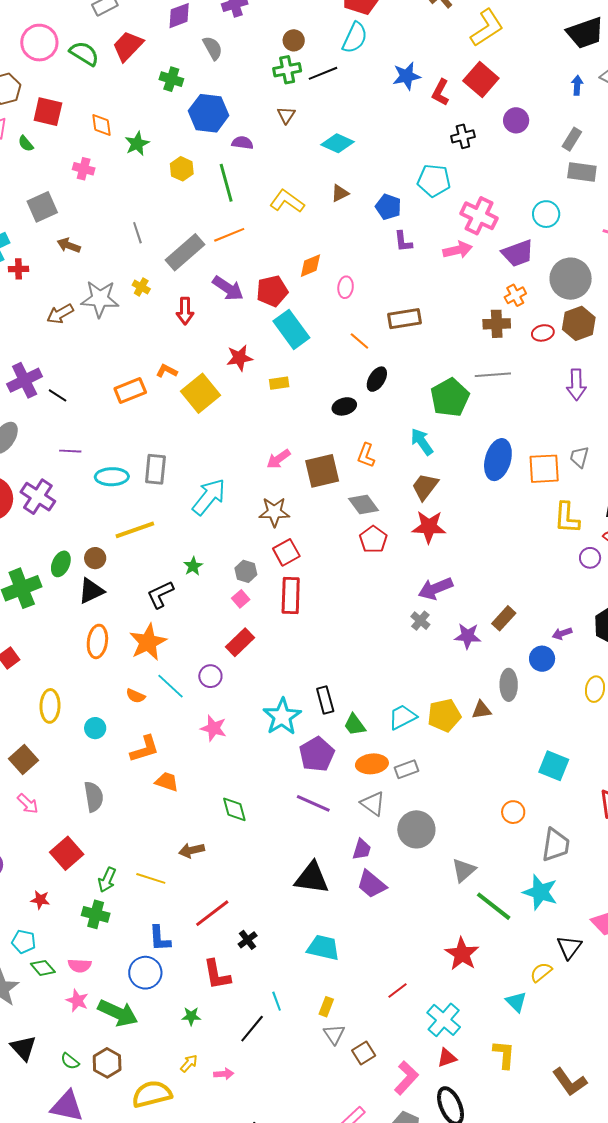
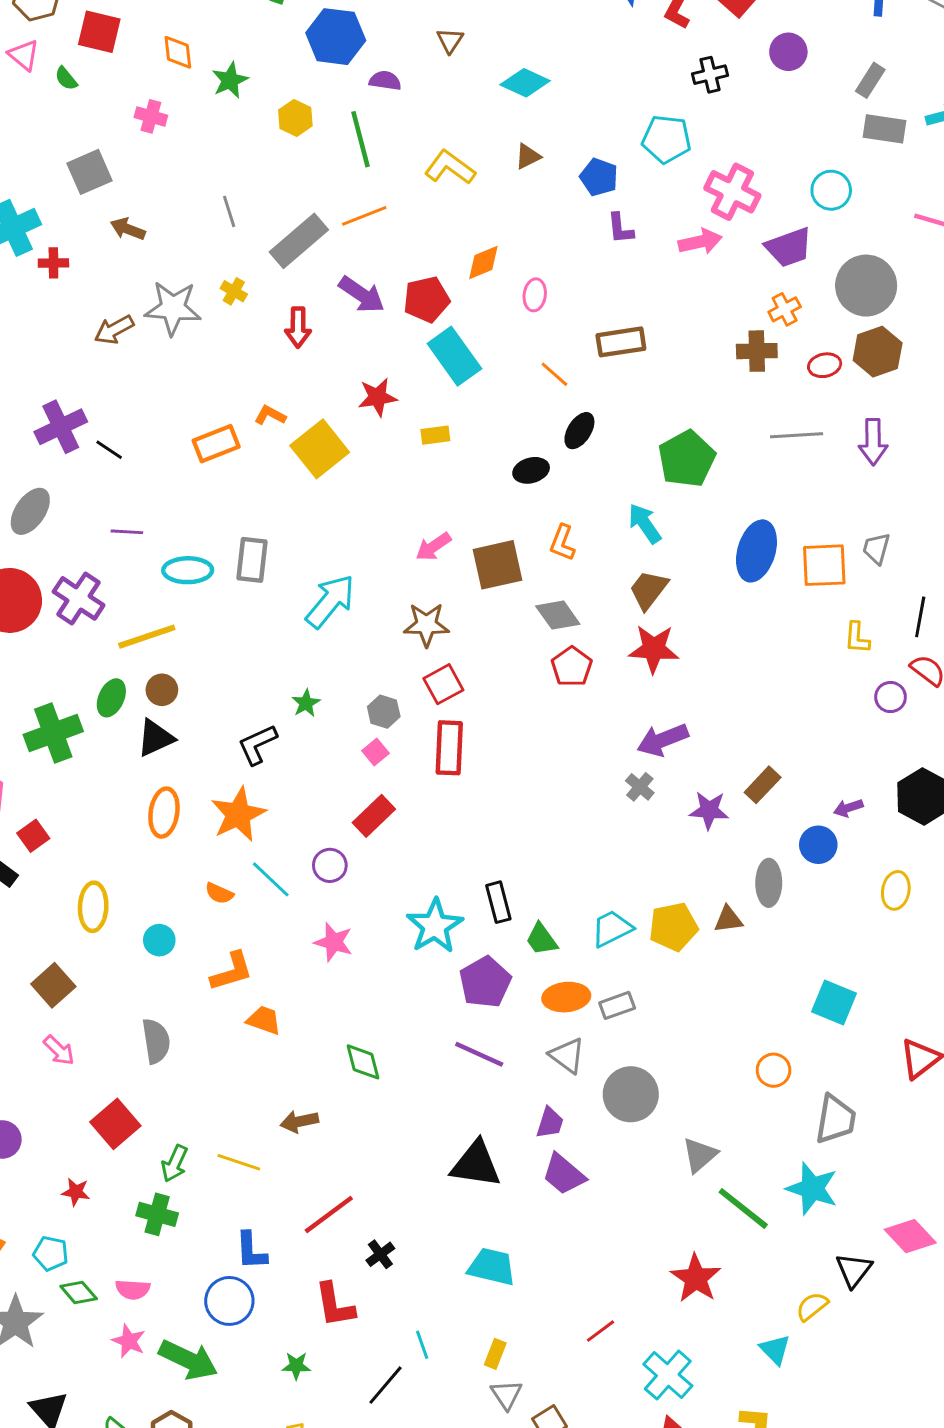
gray line: (493, 375) -> (797, 435), moved
yellow L-shape: (567, 518) -> (857, 638), size x0.7
yellow line: (135, 530) -> (147, 637), moved

